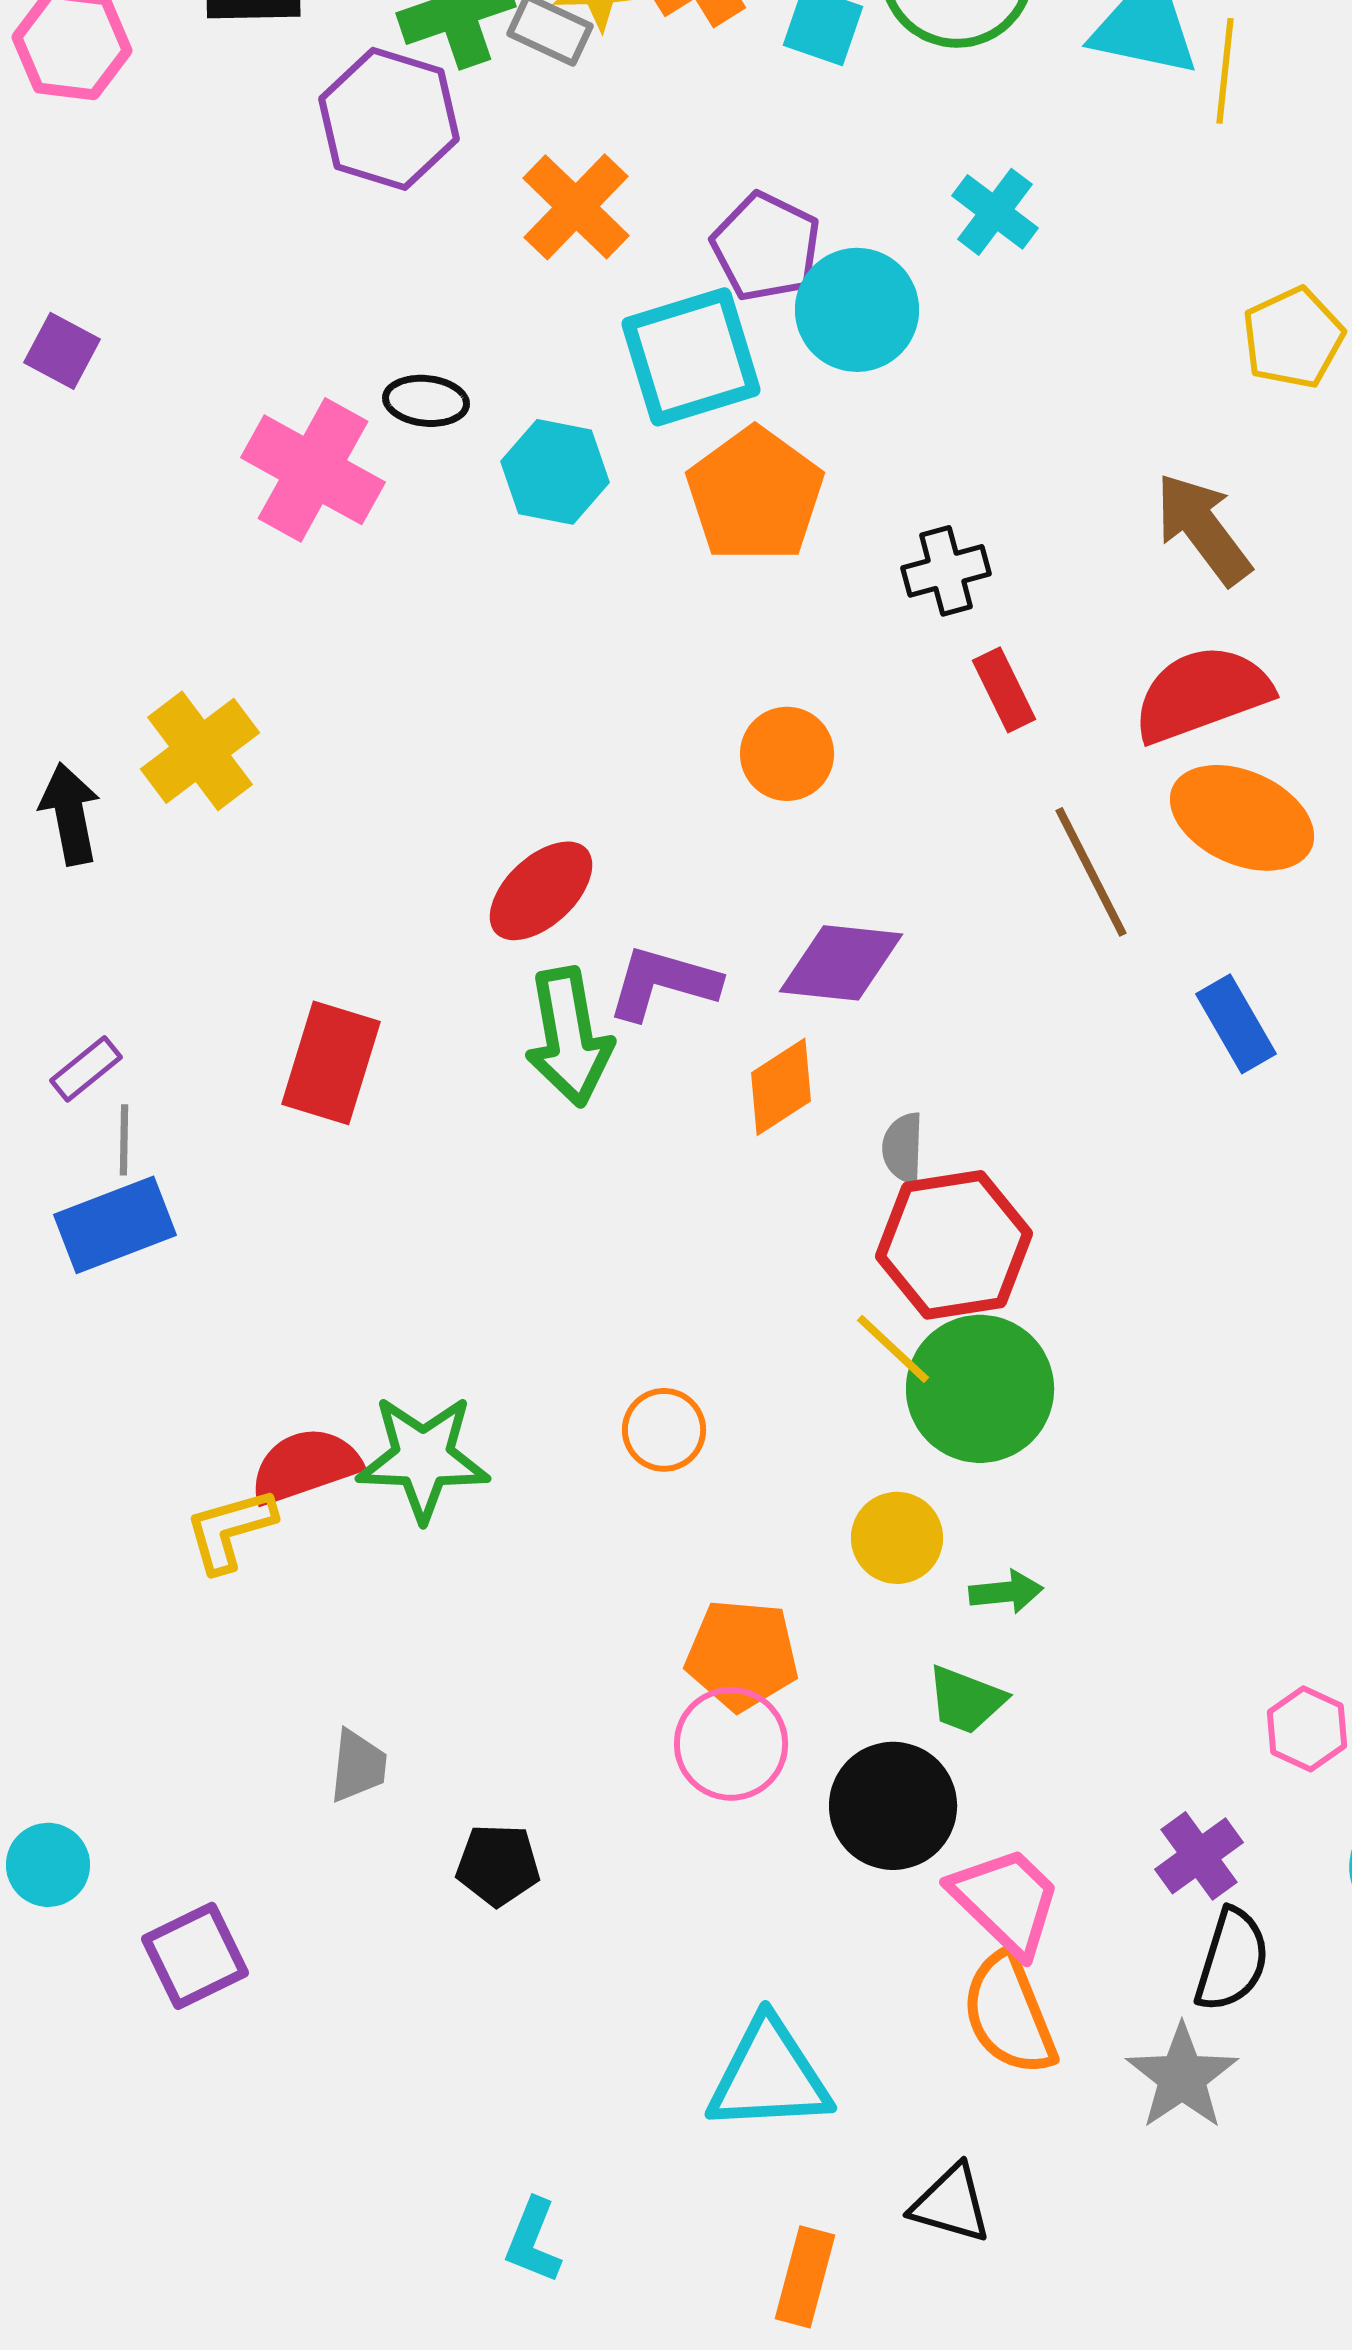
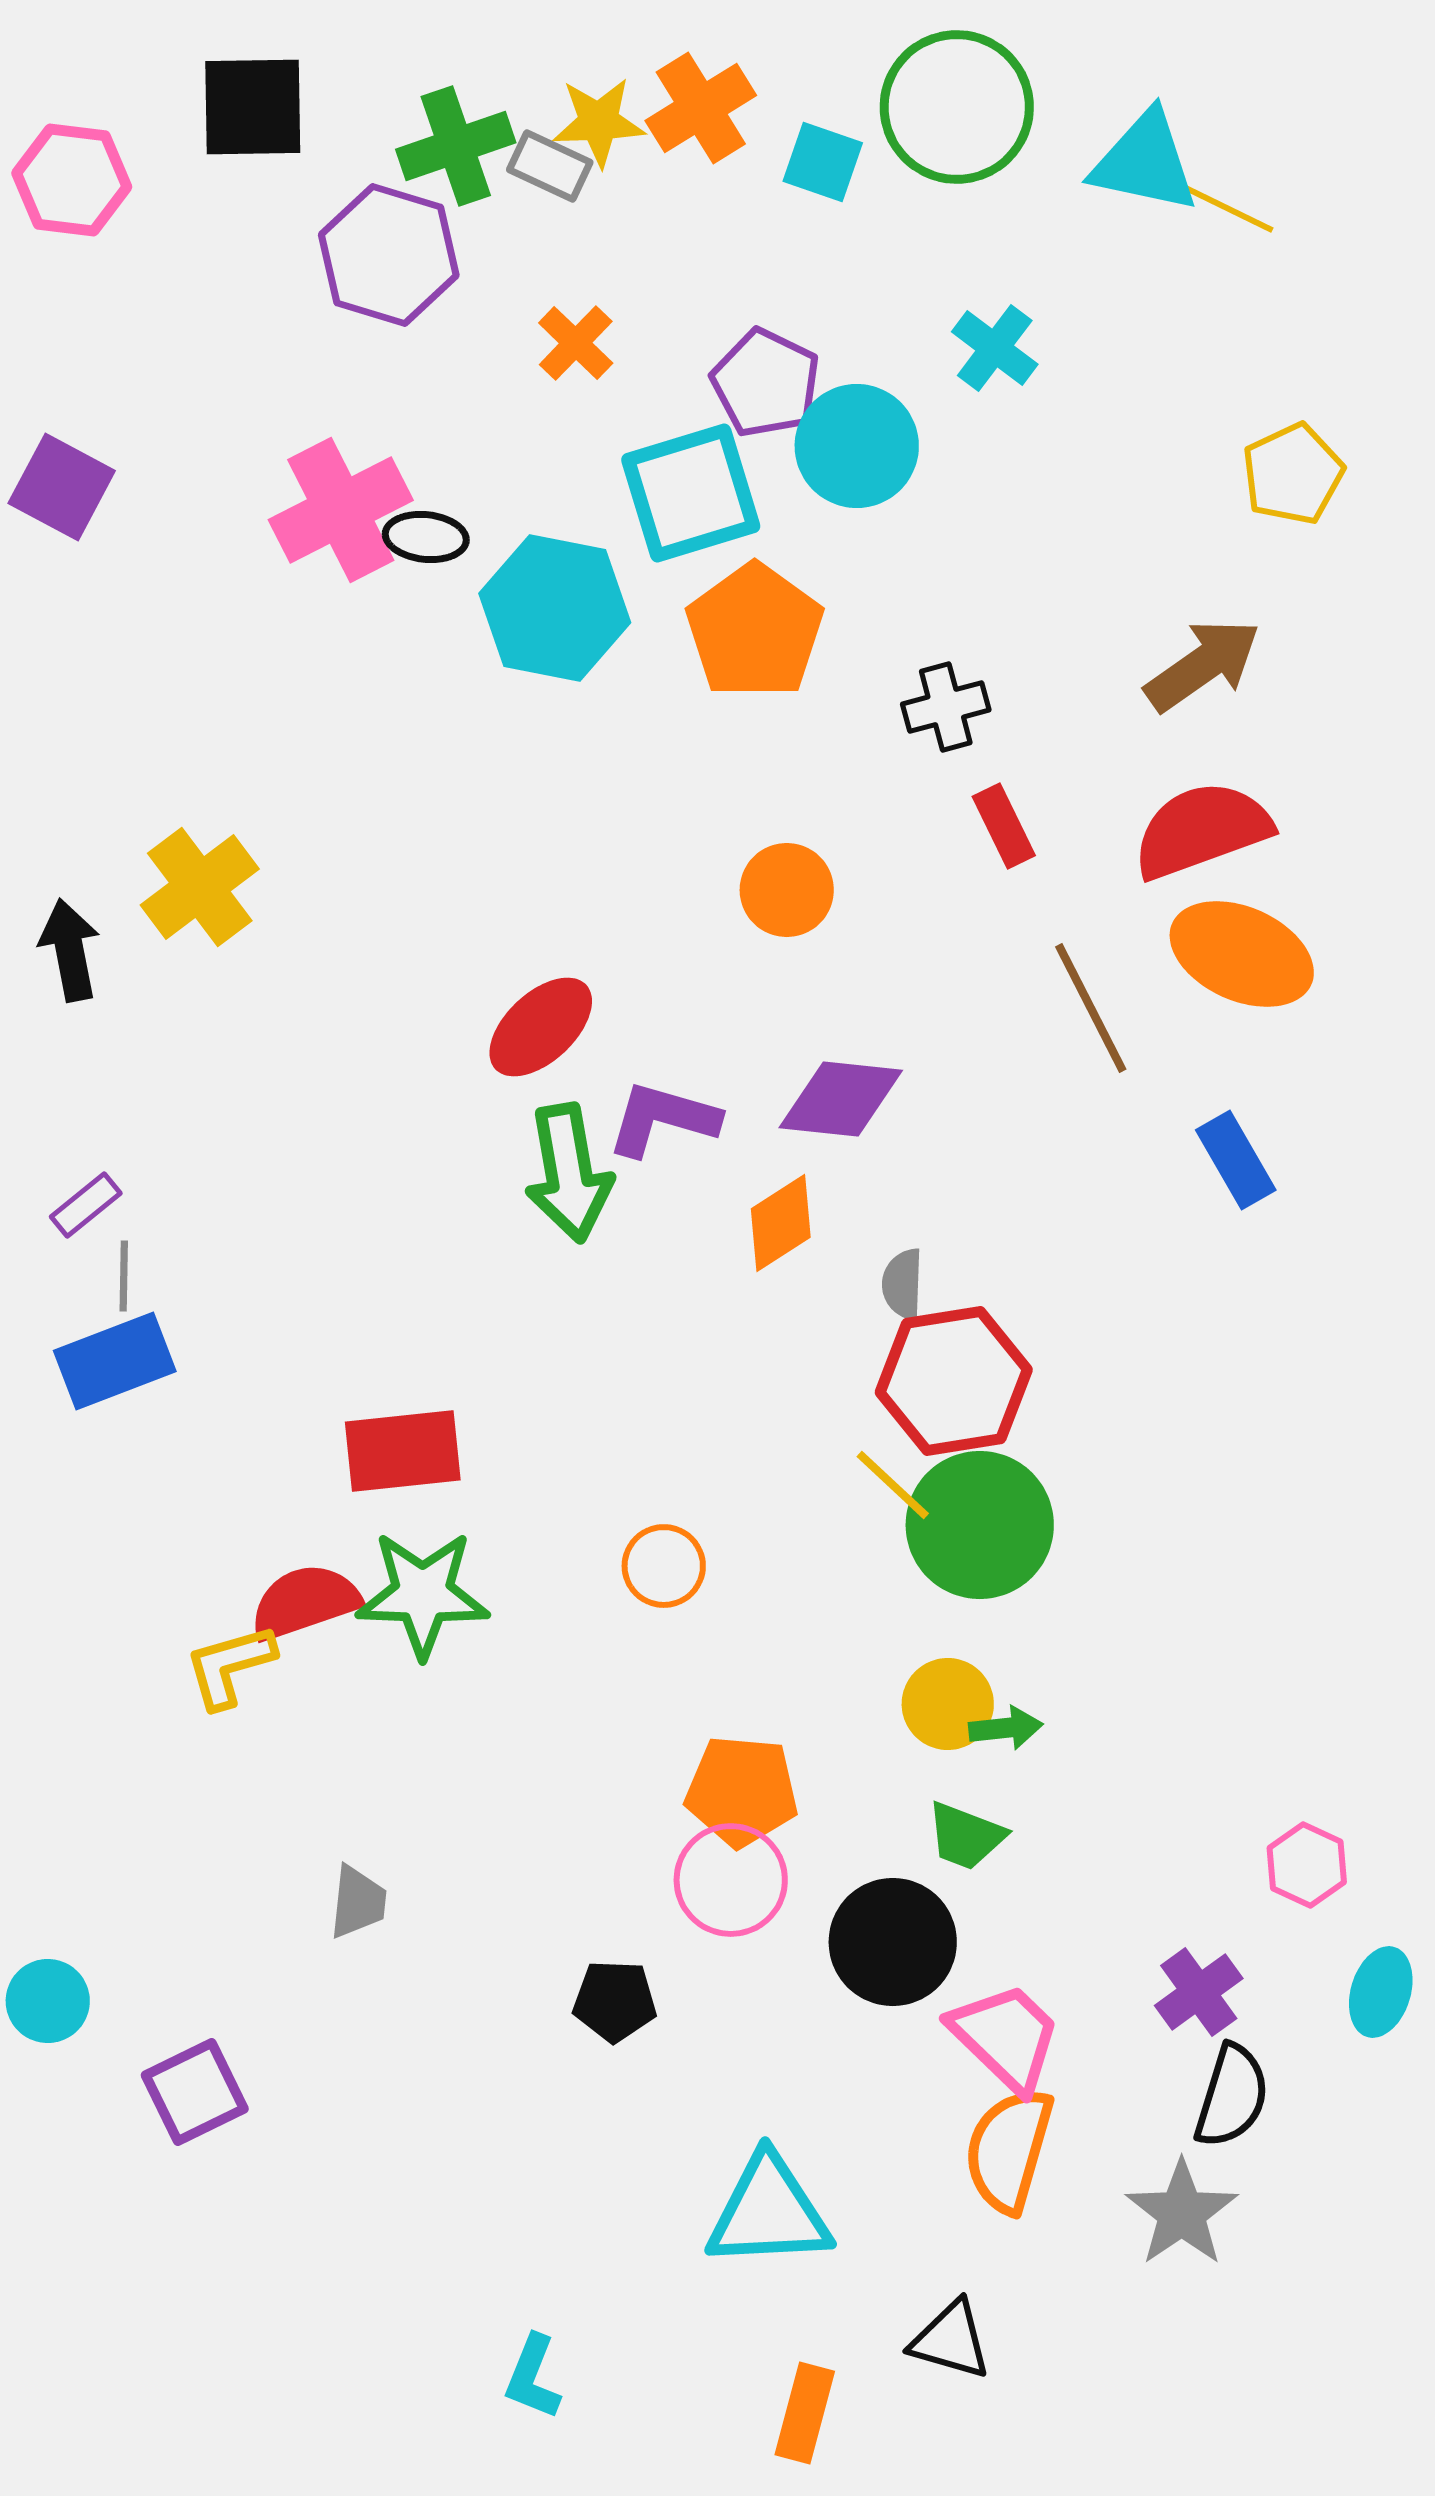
yellow line: (1225, 71) -> (1225, 207), turned -70
orange cross: (576, 207) -> (576, 343), size x0.7
purple square: (62, 351) -> (62, 487), size x1.4
pink cross: (313, 470) -> (341, 510), moved, turned 34
cyan hexagon: (555, 472) -> (555, 608), size x1.4
brown arrow: (1203, 529) -> (1203, 665), turned 92
red rectangle: (331, 1063) -> (403, 1451), moved, turned 67
yellow circle: (897, 1538) -> (948, 1704), moved
black pentagon: (498, 1865) -> (615, 2001), moved
orange semicircle: (1009, 2014) -> (1009, 2150), turned 38

